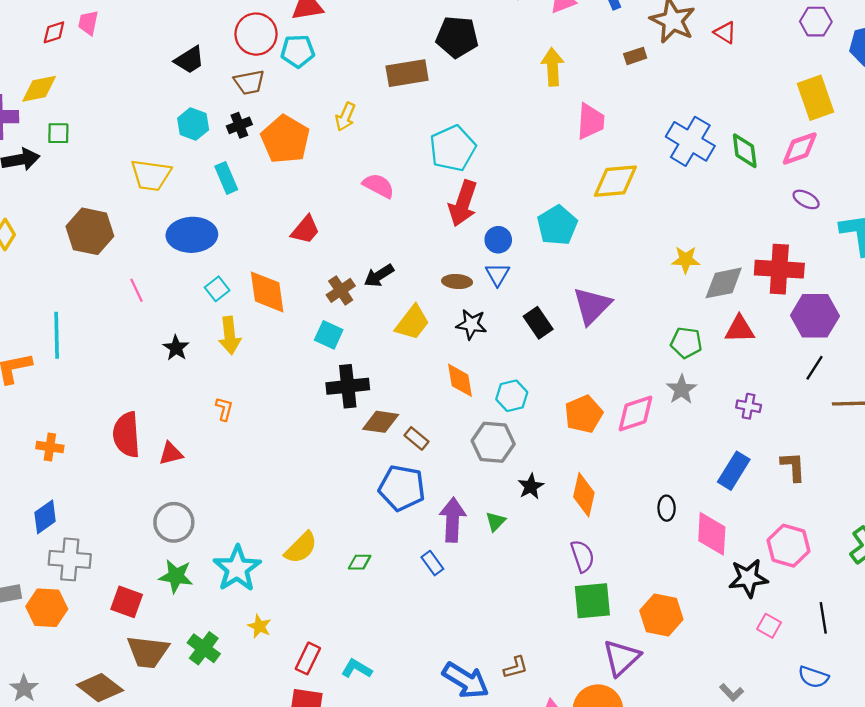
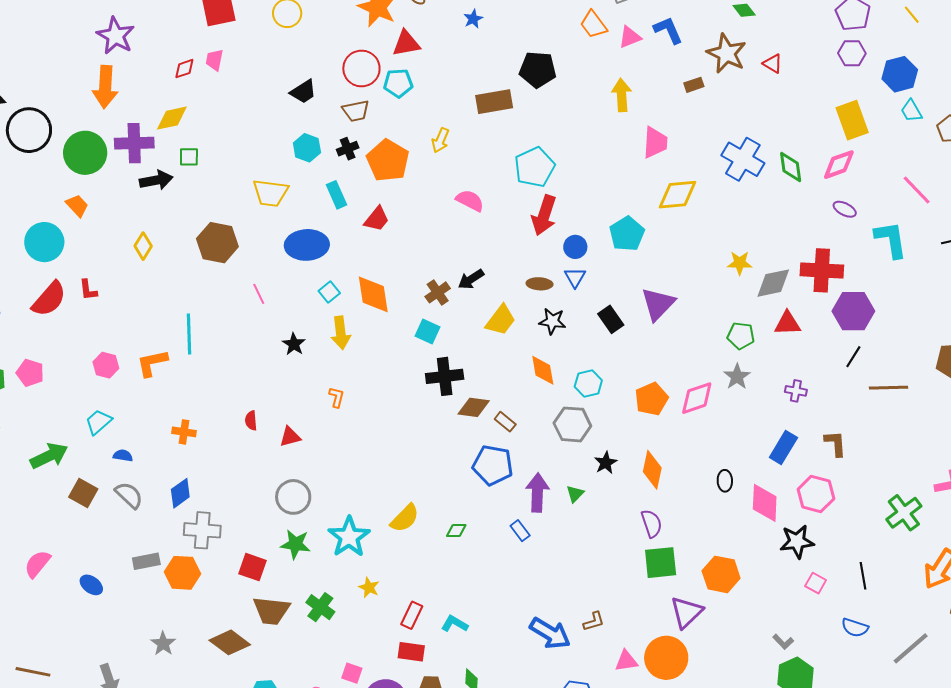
red trapezoid: (305, 230) -> (377, 219), moved
red semicircle: (126, 435) -> (251, 421), size x0.5
pink hexagon: (789, 546) -> (816, 494), moved

